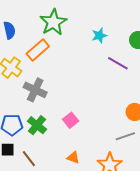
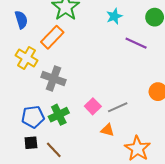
green cross: (37, 125) -> (59, 115), turned 30
gray line: (125, 136) -> (118, 107), moved
orange triangle: (73, 158) -> (107, 130), moved

